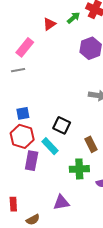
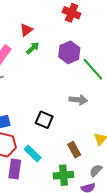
green arrow: (74, 18) -> (33, 48), moved
black square: (62, 125) -> (44, 120), moved

